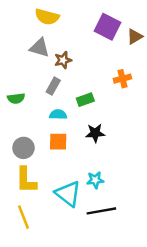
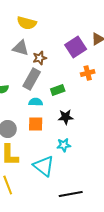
purple square: (108, 27) -> (76, 47), moved, turned 30
gray rectangle: (53, 86) -> (32, 79), size x1.5
cyan star: (95, 180) -> (64, 145), moved
black line: (101, 211) -> (71, 194), moved

